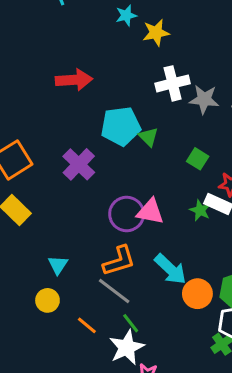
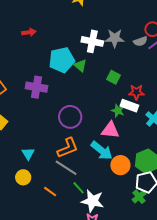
red arrow: (74, 80) -> (29, 32), size x0.6
white cross: (173, 83) -> (92, 41), moved, turned 30
purple cross: (79, 164) -> (36, 87), turned -30
pink triangle: (150, 212) -> (110, 130), moved
white star: (127, 347) -> (93, 201), moved, turned -30

